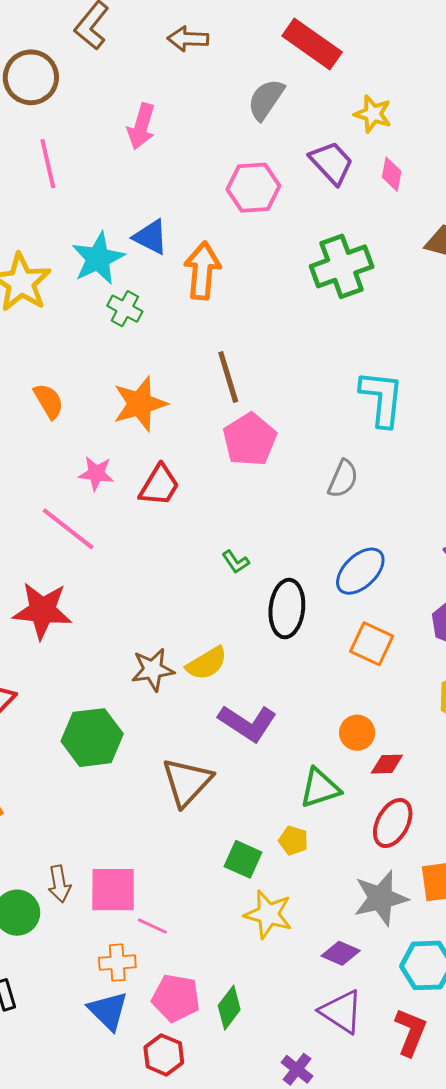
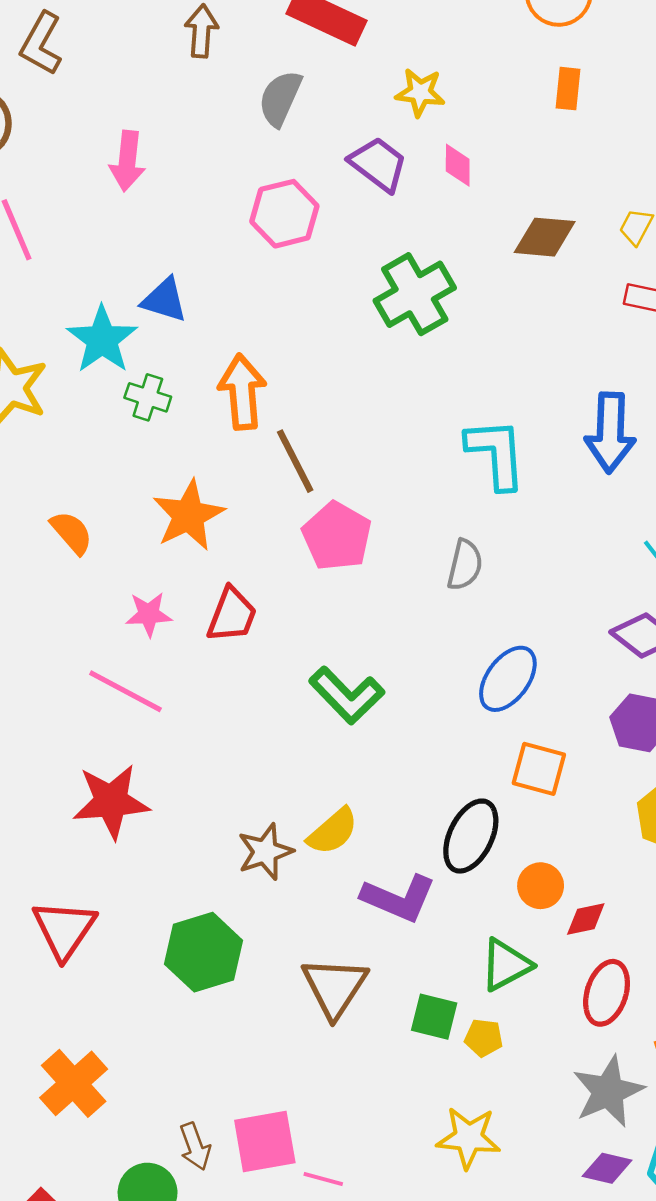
brown arrow: (188, 39) -> (201, 31), moved, turned 102
orange arrow: (202, 271) -> (242, 392), moved
green L-shape: (236, 562) -> (347, 695), size x2.0
black ellipse: (287, 609) -> (471, 836), moved, turned 30
green square: (243, 859) -> (434, 1017), moved
purple diamond: (341, 953) -> (607, 1168), moved

